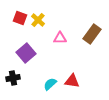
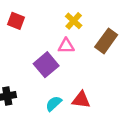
yellow cross: (38, 20) -> (74, 21), moved
purple square: (26, 53) -> (46, 65), moved

